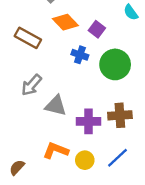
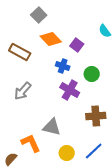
green circle: (115, 64) -> (92, 74), size x0.6
gray triangle: (56, 106) -> (52, 127), moved
purple cross: (88, 121) -> (70, 90), moved, turned 30
orange L-shape: (56, 150) -> (31, 143), moved, turned 45

